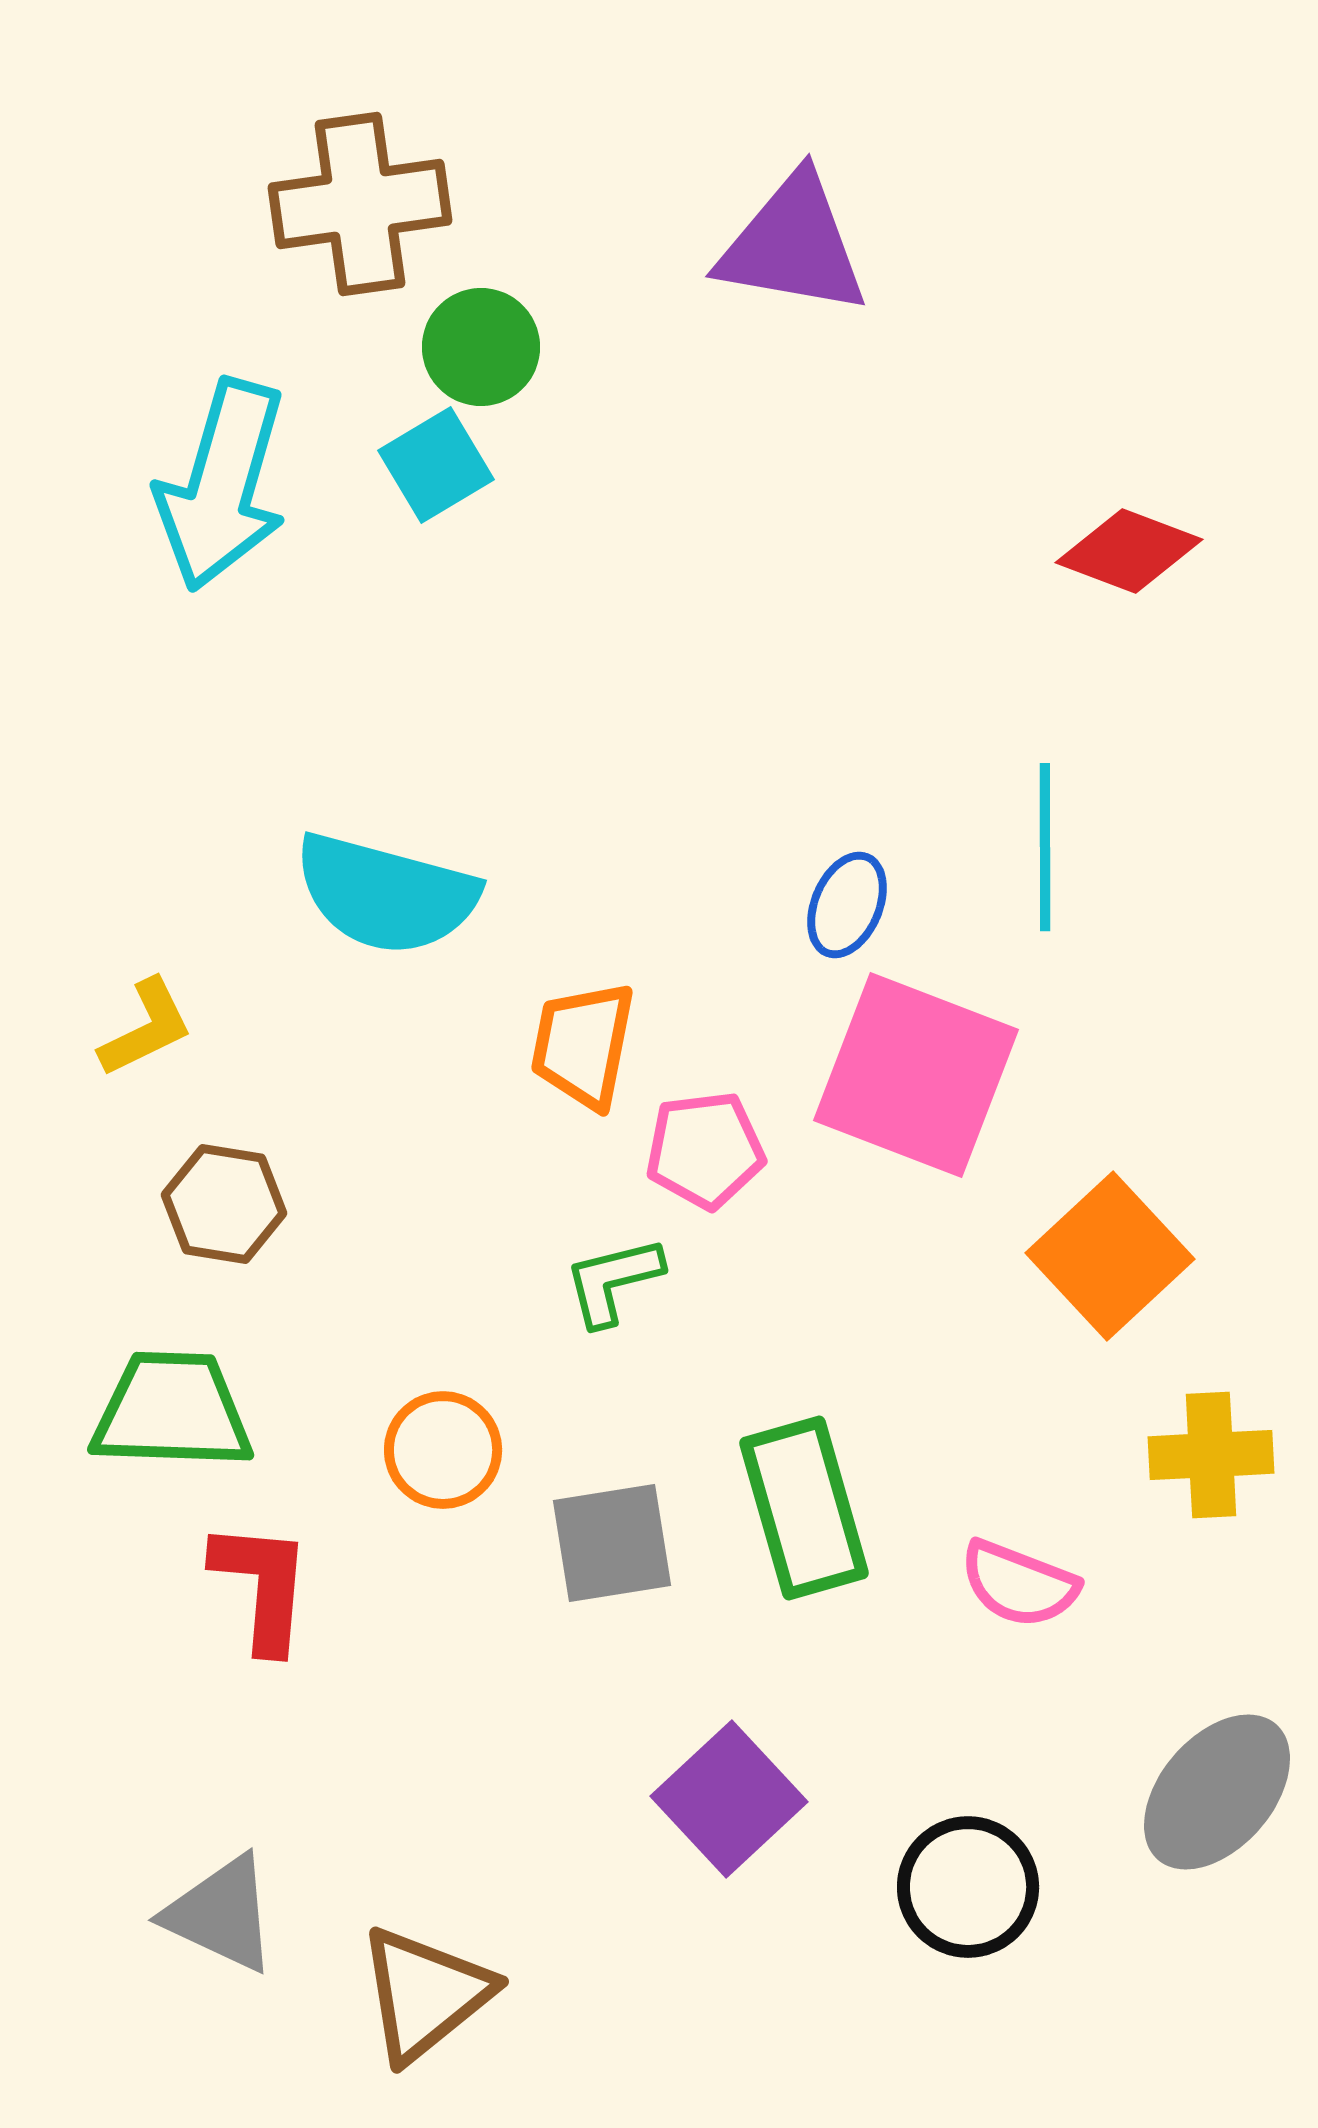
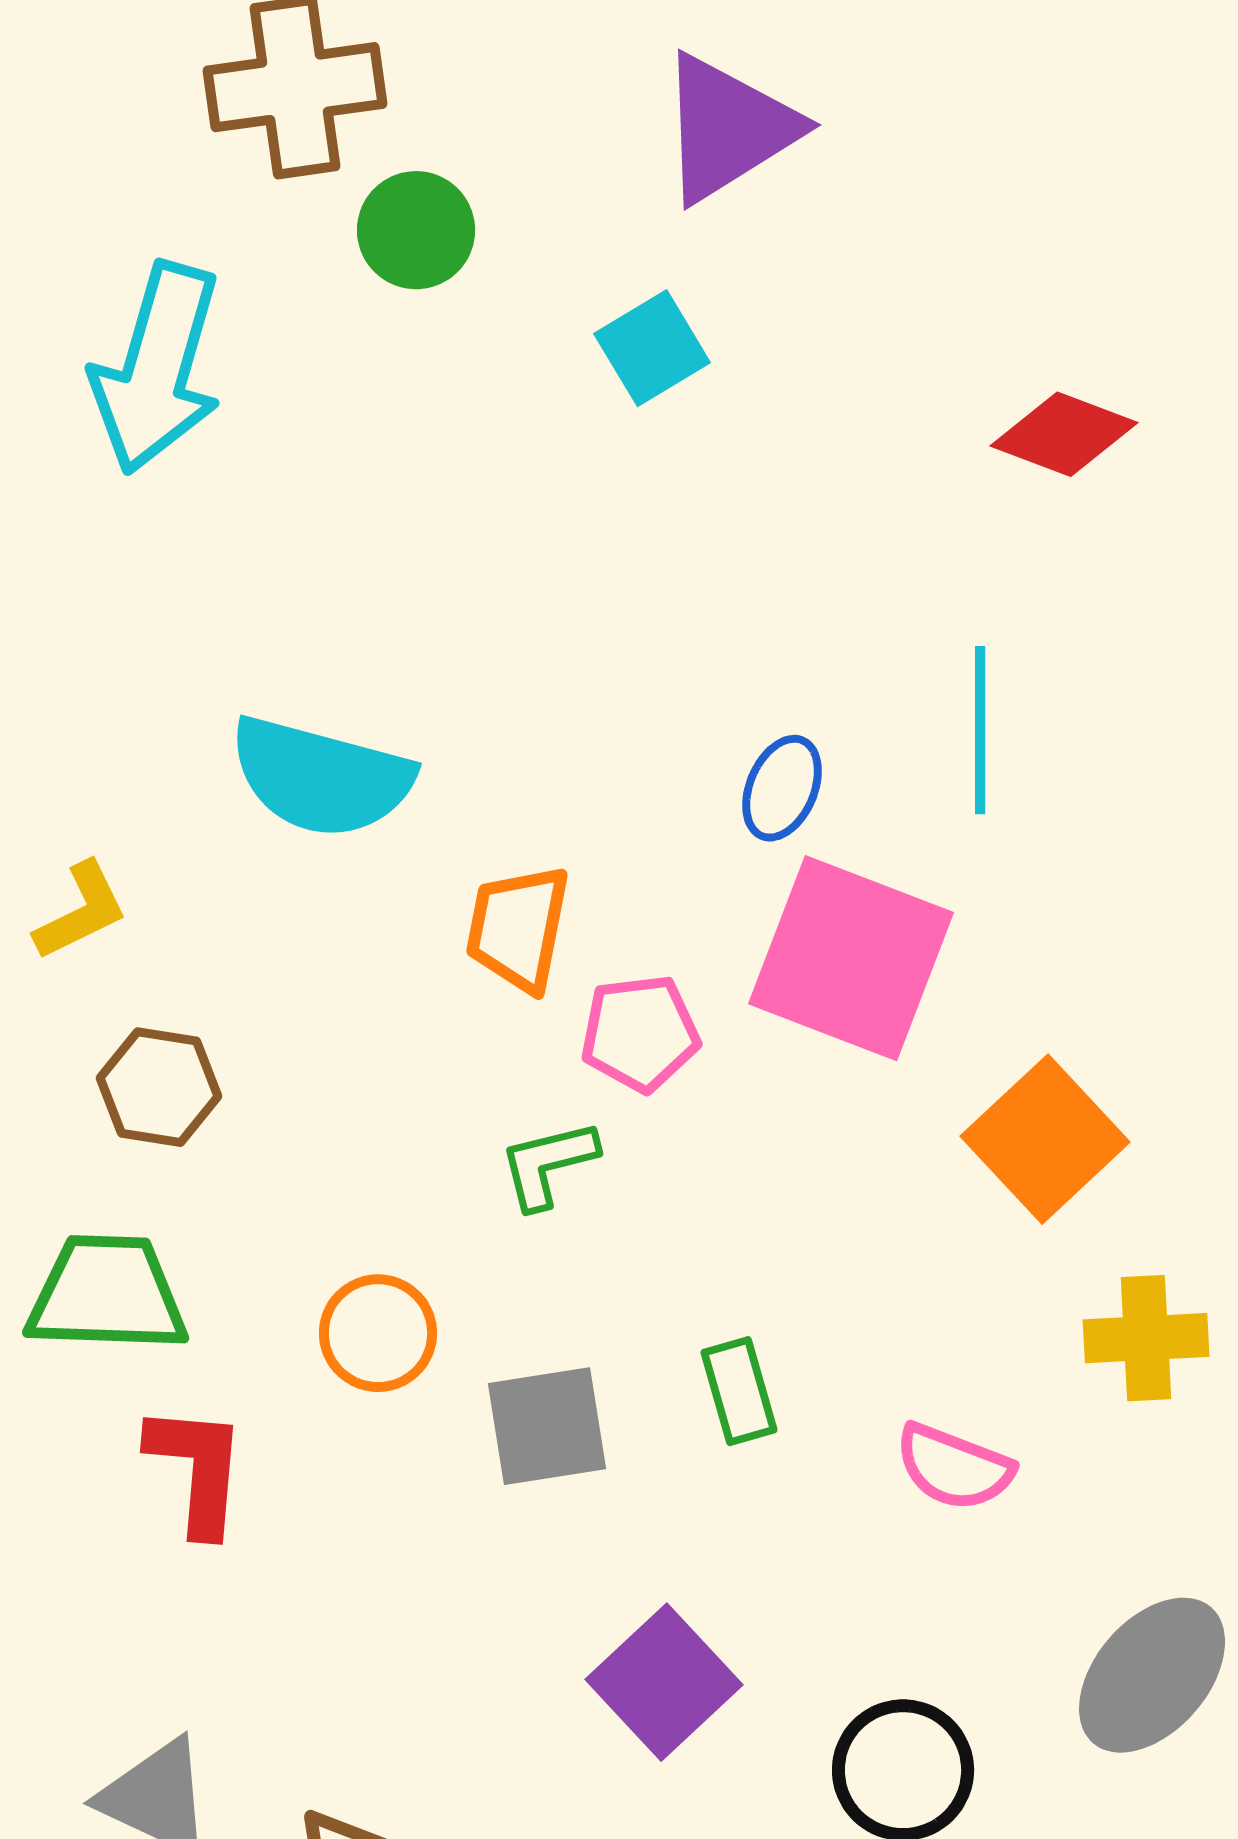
purple triangle: (793, 245) -> (728, 128), turned -42
cyan square: (436, 465) -> (652, 348), moved
green rectangle: (804, 1508) -> (739, 1391), size x0.6

